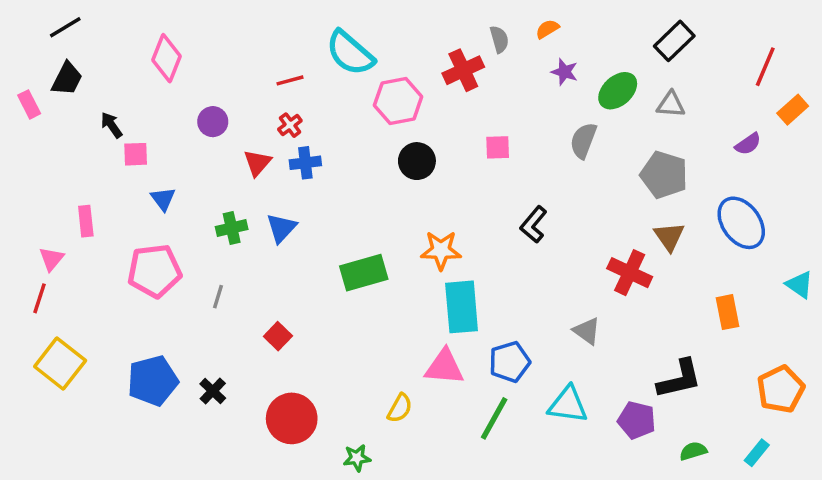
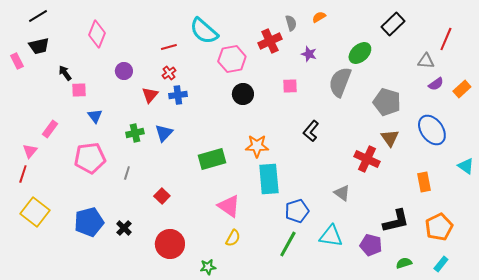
purple star: (564, 72) -> (309, 54), moved
black trapezoid: (67, 79) -> (39, 46), turned 50
gray triangle: (671, 104) -> (426, 61), moved
orange rectangle: (793, 110) -> (462, 89), moved
gray semicircle: (583, 140) -> (340, 82), size x1.4
pink rectangle: (86, 221) -> (50, 129), turned 42
pink triangle: (444, 367) -> (229, 206), moved, turned 30
orange pentagon: (781, 389) -> (439, 227), moved

